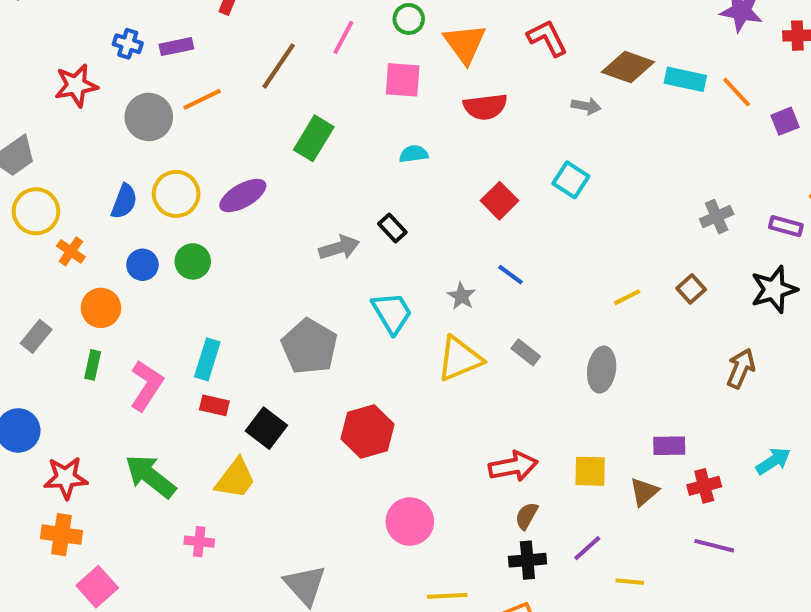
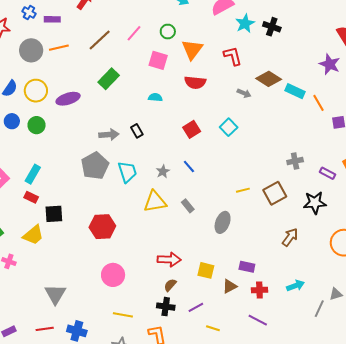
brown square: (691, 289) -> (275, 193), size x1.6
gray pentagon: (309, 347) -> (95, 166), moved
black square: (266, 428) -> (54, 214), turned 36

